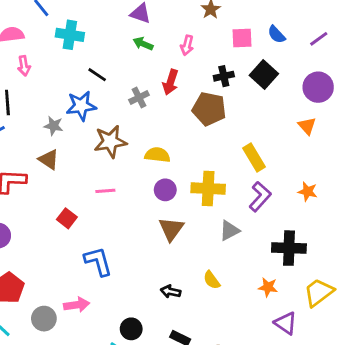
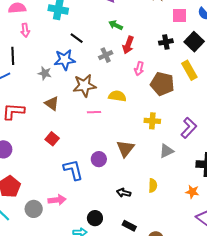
green arrow: (143, 44) -> (116, 25), moved
pink arrow: (187, 45) -> (139, 69), moved
brown pentagon: (209, 109) -> (162, 84), moved
yellow rectangle: (254, 158) -> (189, 70), moved
brown triangle: (49, 159) -> (52, 103), moved
yellow cross: (208, 189) -> (152, 121), size x0.7
purple circle: (165, 190) -> (99, 159), moved
pink line: (105, 191) -> (94, 112), moved
yellow semicircle: (212, 280) -> (153, 185), turned -144

